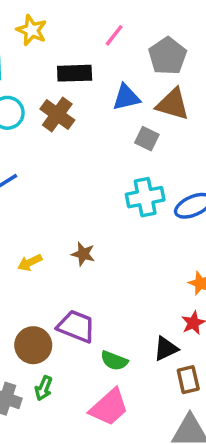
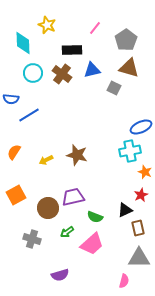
blue triangle: (126, 97) -> (92, 70), moved
cyan cross: (145, 197) -> (130, 151), moved
brown star: (83, 254) -> (77, 155), size x1.5
purple trapezoid: (76, 326) -> (73, 197), turned -35
green arrow: (44, 388) -> (67, 232), moved, turned 32

